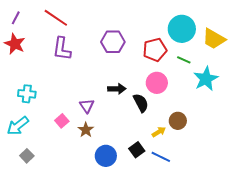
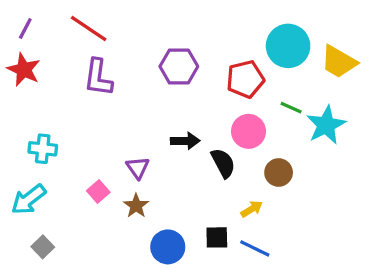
green line: (184, 60) -> (291, 108), moved
brown circle: (178, 121) -> (279, 173), moved
black square: (137, 150) -> (217, 237), turned 35

